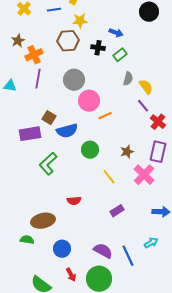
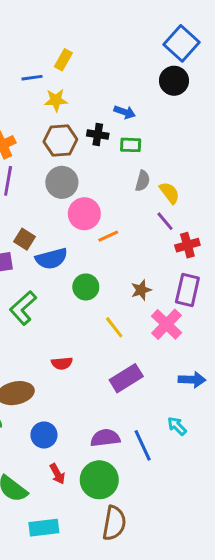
yellow star: (80, 21) -> (56, 100), moved
brown hexagon: (68, 41) -> (60, 140), moved
green rectangle: (120, 55) -> (131, 145), turned 40
red cross: (158, 122) -> (187, 245), turned 35
purple rectangle: (117, 211) -> (126, 378), size x1.5
cyan arrow: (151, 243) -> (177, 426), turned -104
purple semicircle: (103, 251) -> (105, 438), turned -36

